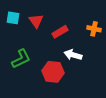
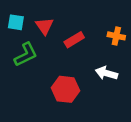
white arrow: (73, 55) -> (106, 73), moved
green L-shape: (21, 59) -> (26, 55), moved

